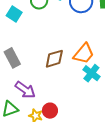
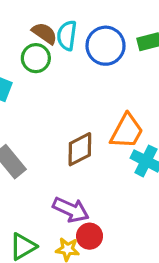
purple arrow: (25, 90) -> (71, 210), moved

